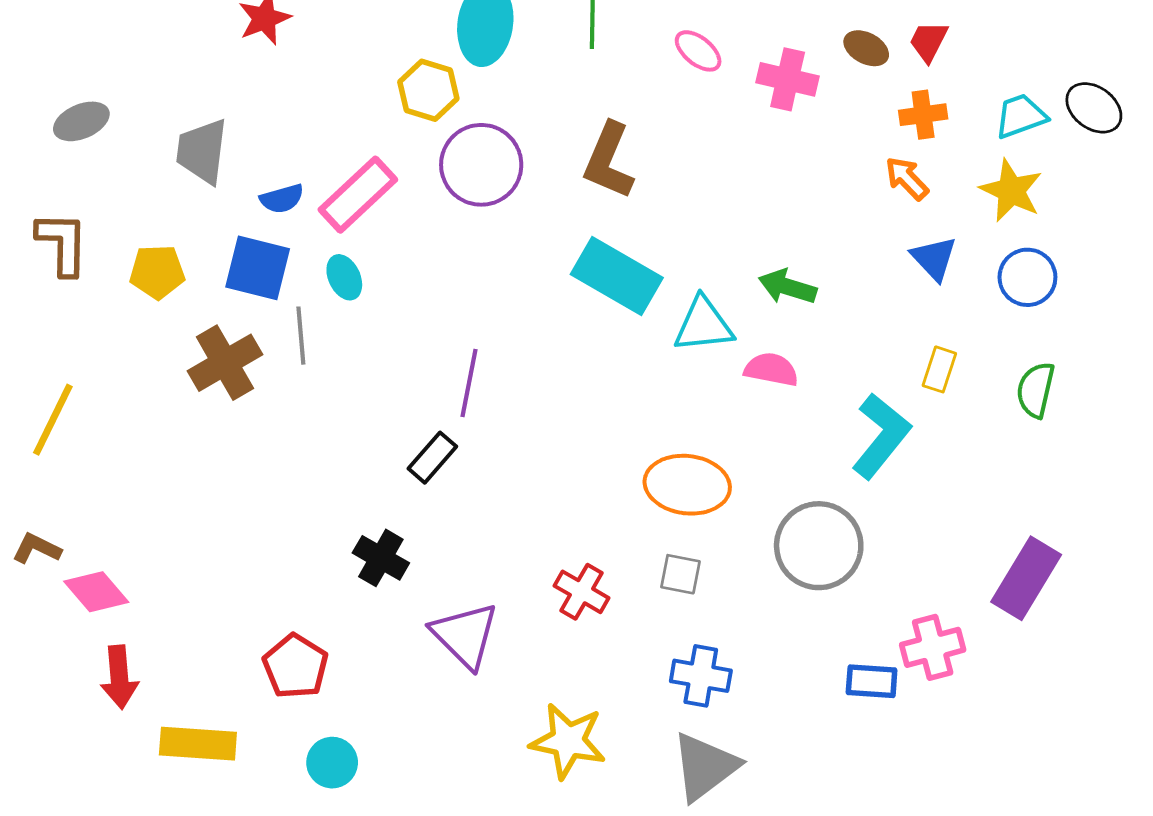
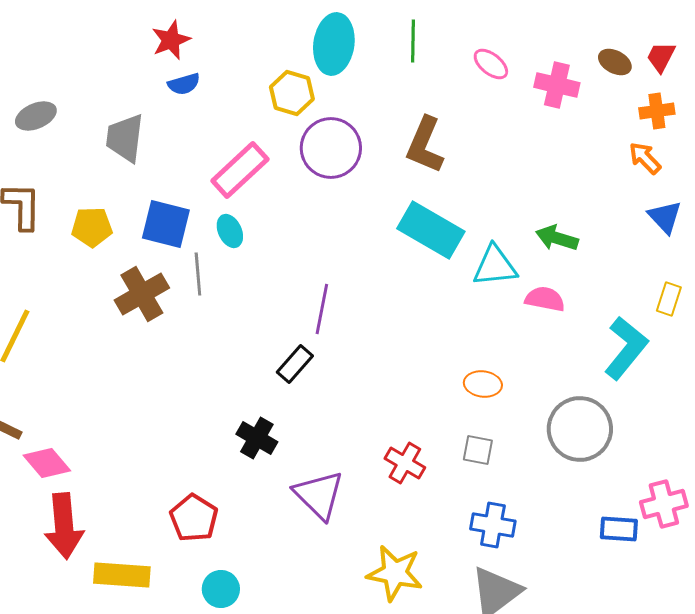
blue semicircle: (282, 199) -> (184, 84), moved
orange ellipse: (687, 485) -> (483, 384), size x0.6
red arrow: (119, 677) -> (64, 526), size x1.4

